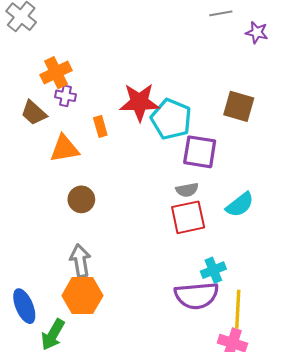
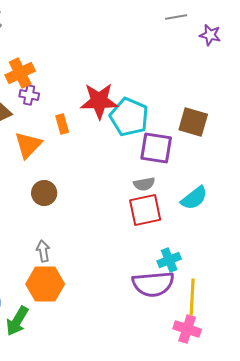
brown square: (239, 106) -> (193, 122), moved
orange triangle: (64, 149) -> (28, 145), turned -36
gray arrow: (80, 261) -> (43, 251), size x0.7

